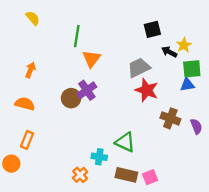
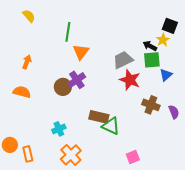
black square: (152, 29) -> (170, 26), moved, turned 35
green square: (192, 69) -> (152, 60), moved
blue triangle: (187, 85) -> (166, 75), turned -32
orange rectangle: (27, 140) -> (28, 154), moved, turned -35
cyan cross: (99, 157) -> (59, 129), moved, turned -32
orange cross: (80, 175) -> (71, 155), size x1.5
brown rectangle: (126, 175) -> (99, 117), moved

